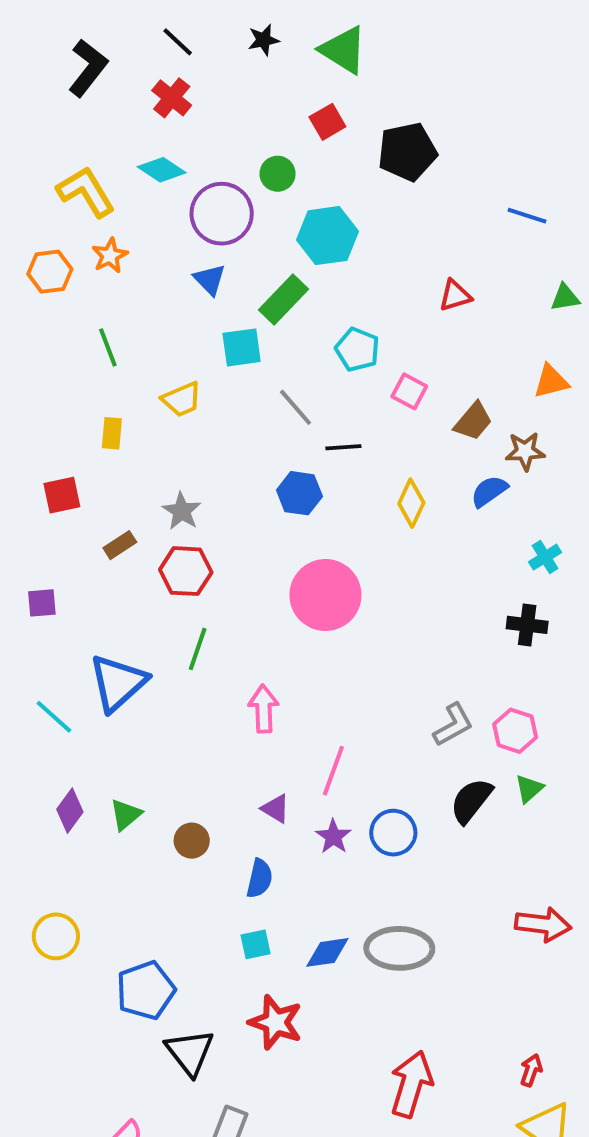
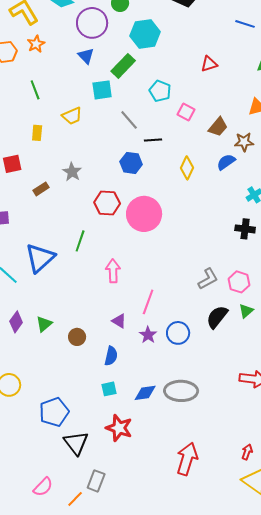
red hexagon: (186, 571) -> (107, 203), moved

